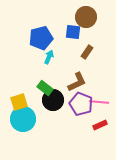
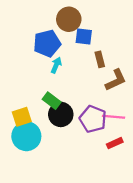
brown circle: (86, 17) -> (69, 19), moved
brown rectangle: (87, 52) -> (100, 59), turned -48
brown L-shape: (77, 82) -> (116, 80), moved

